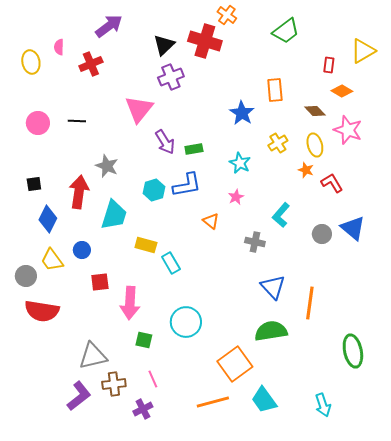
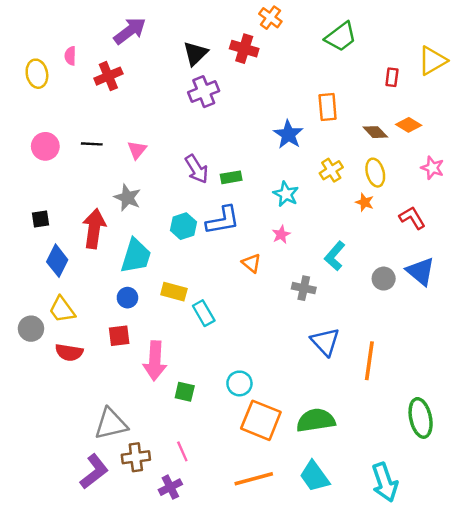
red cross: (205, 41) -> (244, 49), size x0.7
orange diamond: (342, 91) -> (409, 125), moved
pink triangle: (139, 109) -> (137, 150), moved, size x0.6
pink star: (348, 130) -> (432, 168), moved, size x0.7
red L-shape: (332, 183) -> (412, 218), moved
blue circle: (82, 250) -> (127, 298), moved
red semicircle: (42, 311) -> (69, 352), moved, size x0.7
cyan circle: (186, 322) -> (239, 383), moved, size x0.7
green semicircle: (271, 331) -> (316, 420), moved
green square: (144, 340) -> (185, 392), moved
orange square: (235, 364) -> (261, 420), moved, turned -32
cyan arrow: (323, 405) -> (385, 482), size x1.4

